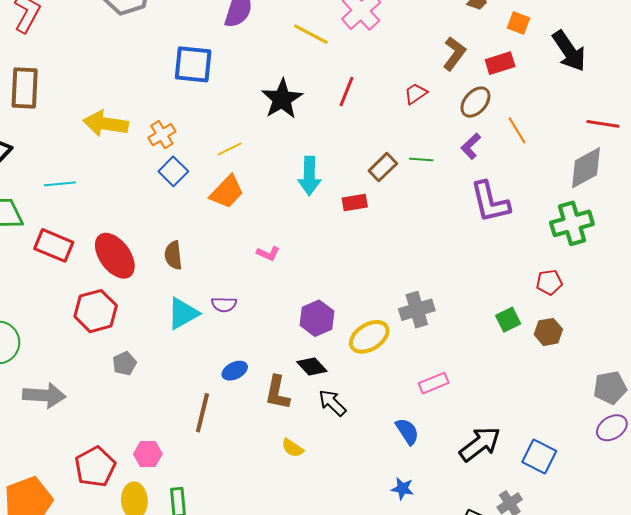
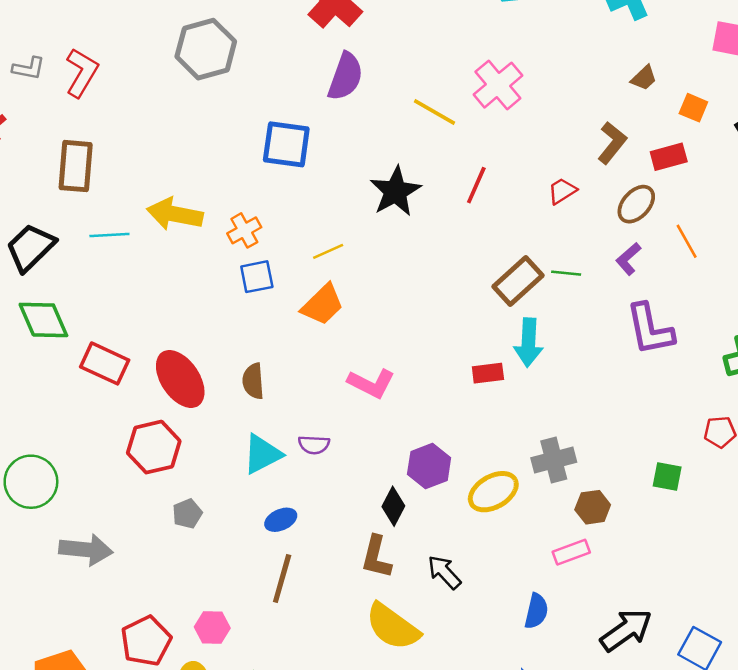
brown rectangle: (383, 167) -> (518, 281), size x1.4
blue square: (173, 171) -> (257, 277), turned 32
cyan arrow: (309, 176) -> (528, 342), moved
cyan line: (60, 184) -> (109, 235), moved
red rectangle: (355, 203) -> (488, 373), moved
pink L-shape: (268, 254) -> (371, 383), size x1.6
green square: (508, 320) -> (667, 477), turned 35
brown hexagon: (548, 332) -> (593, 507), moved
black diamond: (312, 366) -> (393, 506), moved, turned 68
blue ellipse: (235, 371) -> (281, 520), moved
blue semicircle: (407, 431) -> (536, 611), turned 44
yellow semicircle: (292, 448) -> (393, 627), size x2.0

